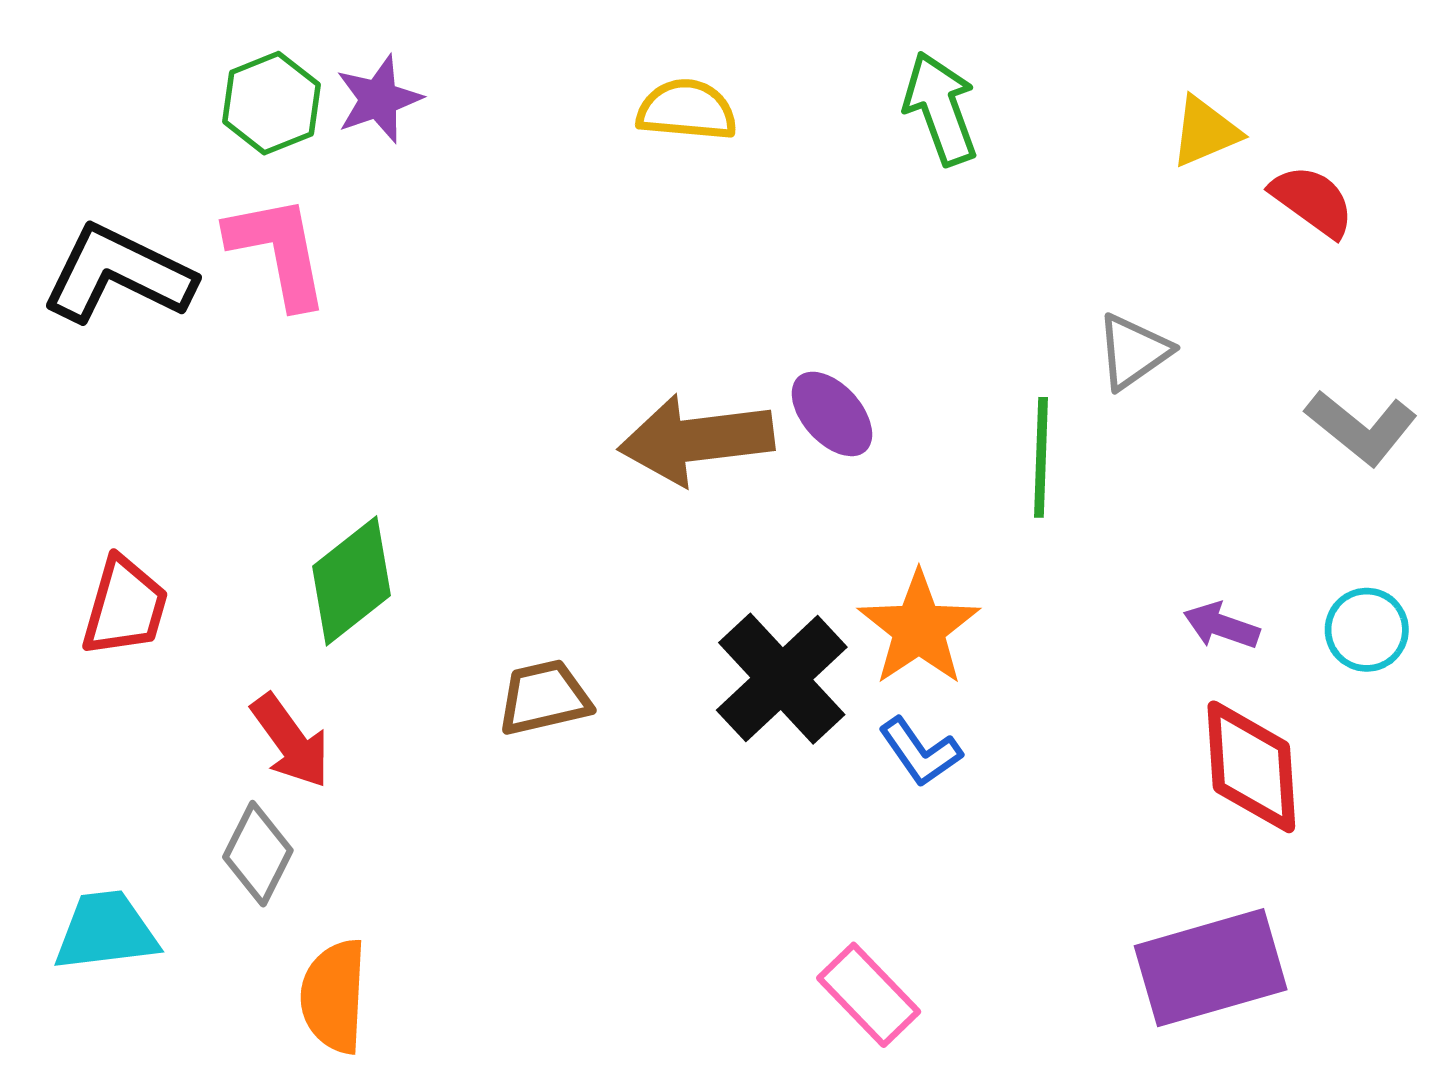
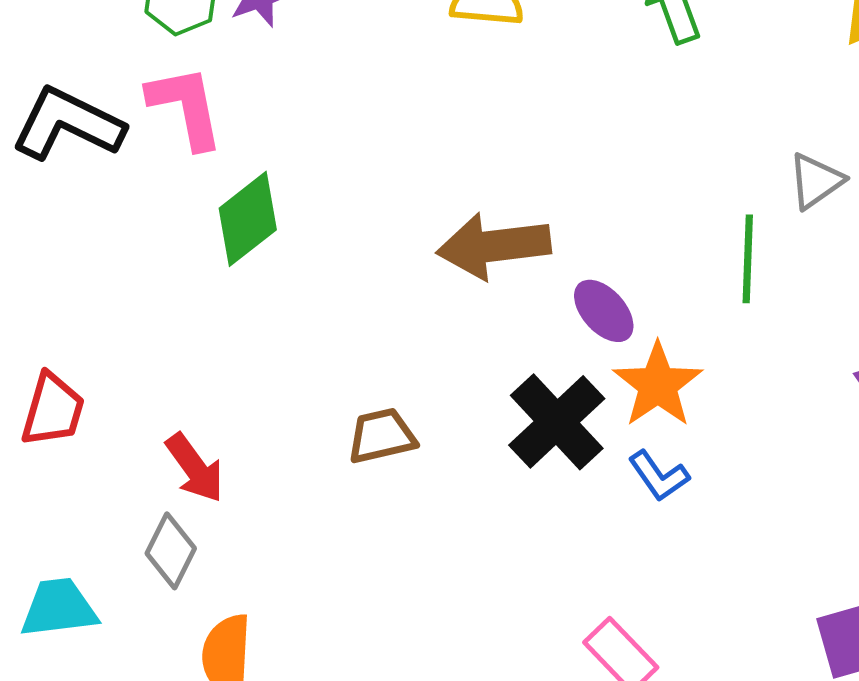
purple ellipse: (832, 414) -> (604, 311), moved
green diamond: (352, 581) -> (248, 219), moved
red trapezoid: (125, 607) -> (53, 410), moved

